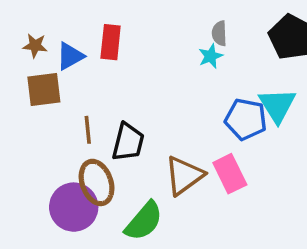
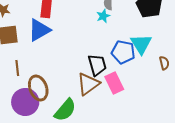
blue triangle: (70, 56) -> (39, 30), moved, size x1.4
brown line: (88, 130) -> (17, 68), moved
black trapezoid: (128, 142) -> (97, 65), moved, turned -30

